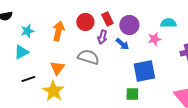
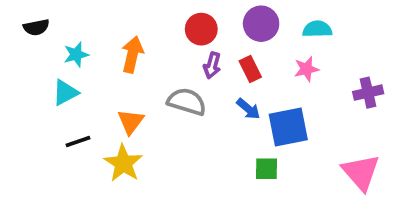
red rectangle: (107, 19) -> (250, 69), moved
red circle: (85, 22) -> (201, 29), moved
cyan semicircle: (168, 23) -> (317, 29), moved
purple circle: (129, 25) -> (261, 24), moved
blue arrow: (122, 44) -> (248, 109), moved

